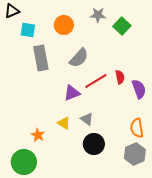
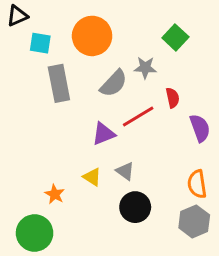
gray star: (98, 15) -> (145, 68), moved
orange circle: (64, 25) -> (92, 36), size x1.4
red semicircle: (120, 77) -> (173, 98), moved

